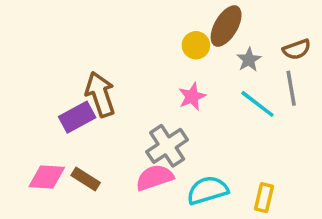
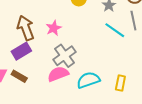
pink star: (192, 97) -> (54, 28), moved
purple rectangle: (77, 117) -> (21, 51), moved

